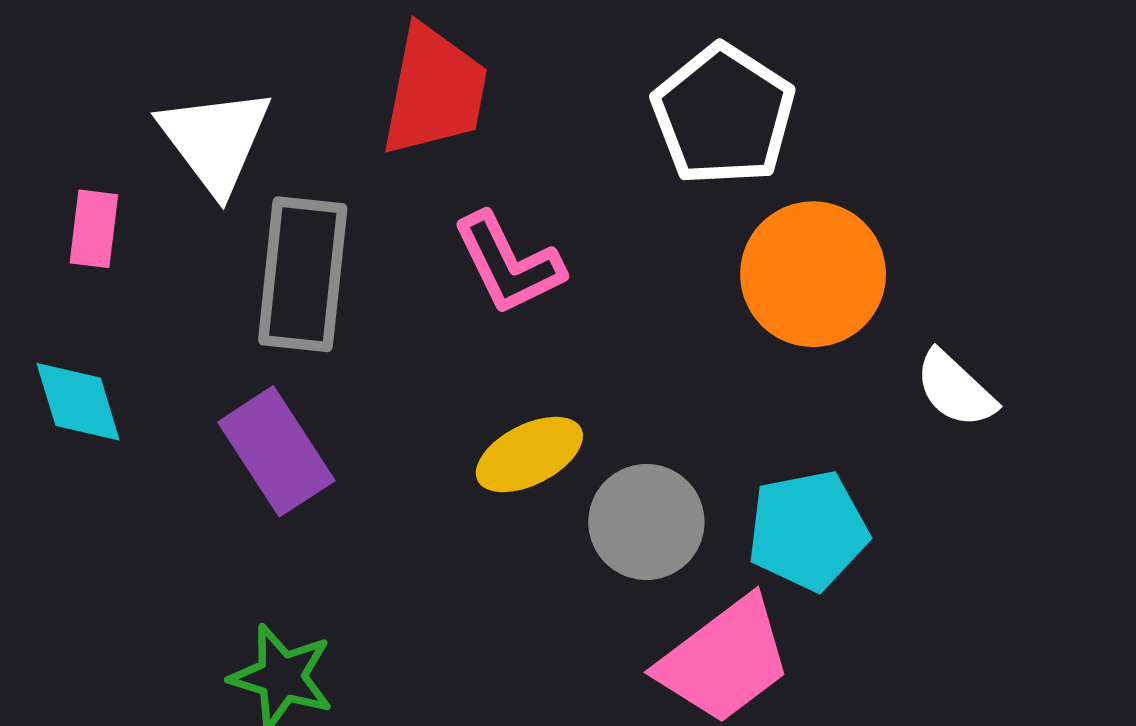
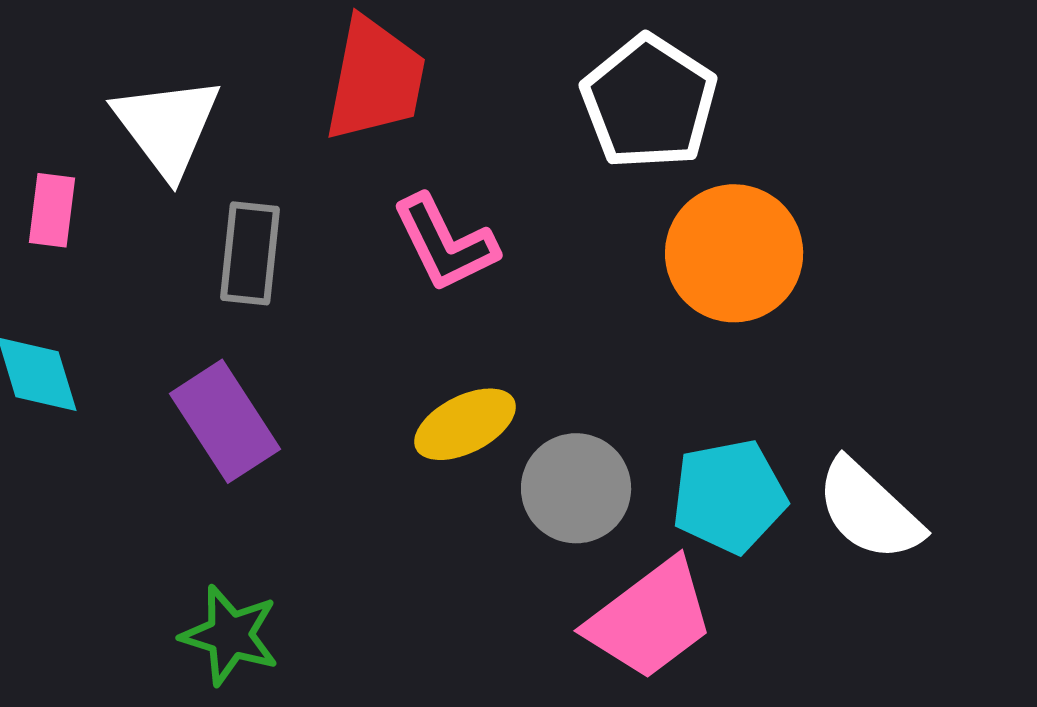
gray rectangle: (303, 274) -> (250, 253), size x0.7
white semicircle: (955, 389) -> (869, 510), moved, size x1.4

